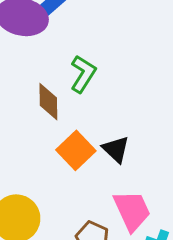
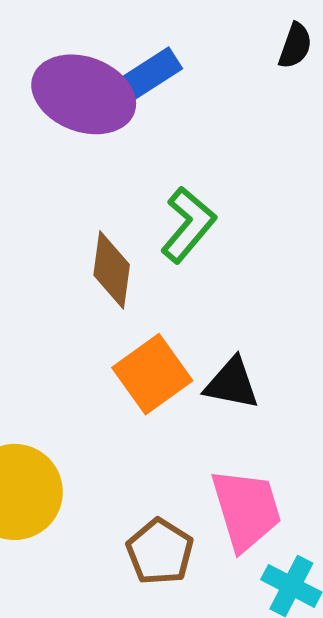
black triangle: (116, 149) -> (232, 383), turned -40

